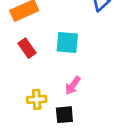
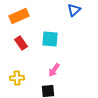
yellow cross: (37, 99) -> (17, 78), moved

